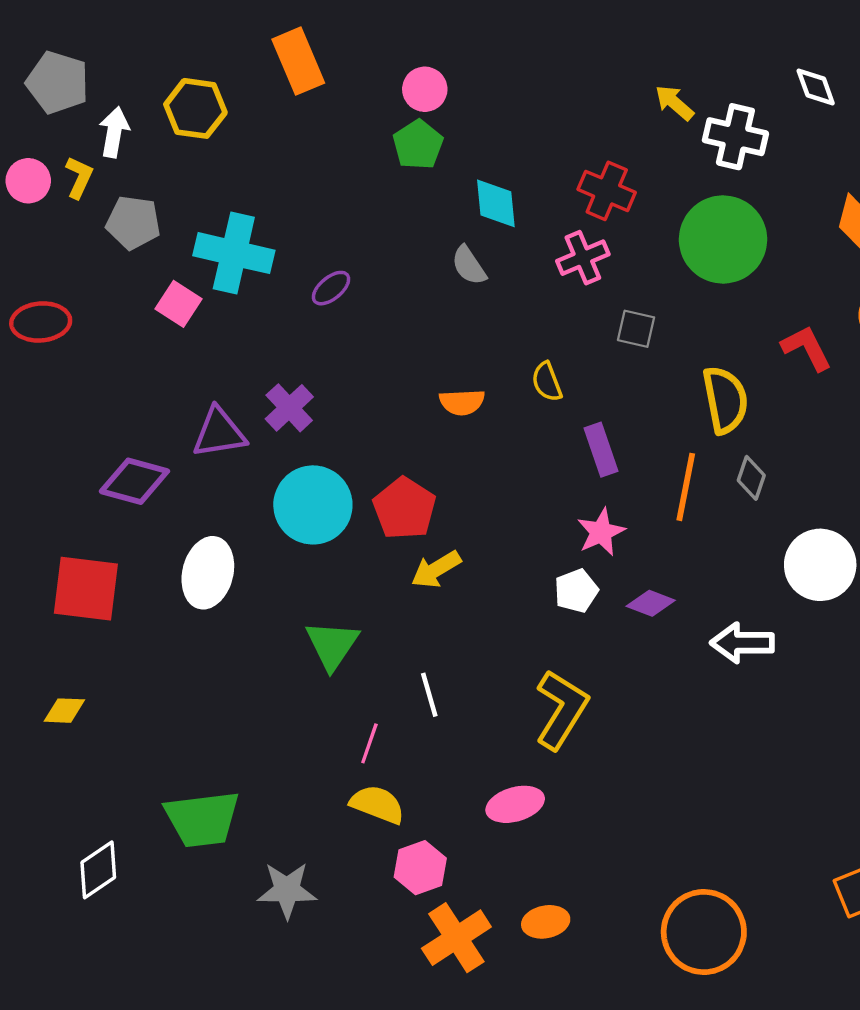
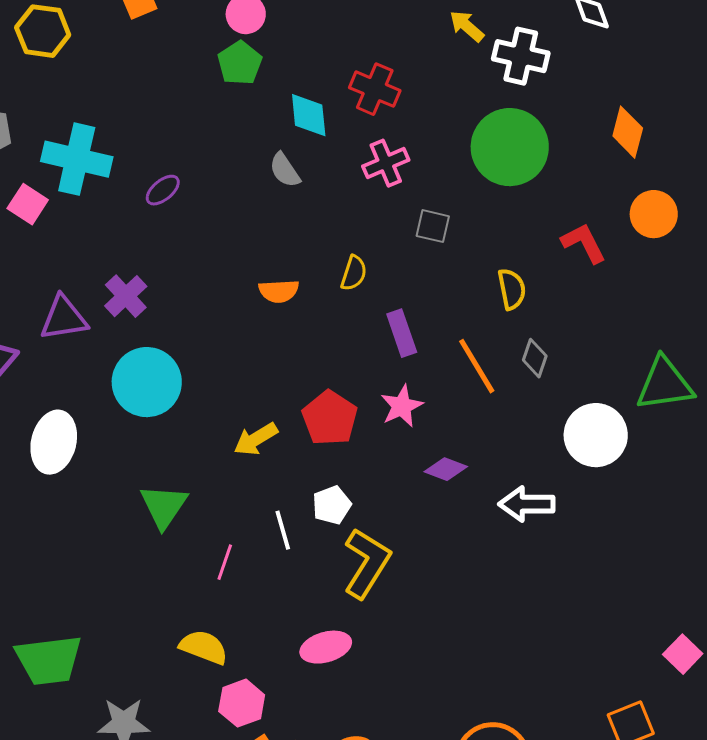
red cross: (607, 191) -> (375, 89), moved
yellow semicircle: (547, 382) -> (354, 273), turned -141
yellow semicircle: (725, 400) -> (512, 289), size x0.7
orange line: (686, 487) -> (477, 366), turned -42
red pentagon: (404, 508) -> (330, 418), moved
white pentagon: (576, 591) -> (332, 505), moved
white line: (429, 695) -> (283, 530), moved
pink line: (369, 743) -> (225, 562), moved

